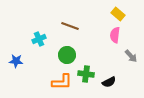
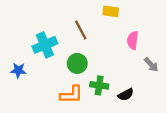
yellow rectangle: (118, 14) -> (111, 11), moved, turned -32
brown line: (70, 26) -> (81, 30), turned 42
cyan cross: (39, 39) -> (45, 45), size x1.5

